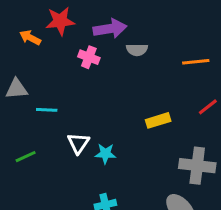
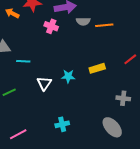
orange line: (196, 62) -> (104, 25), moved
cyan star: (105, 154) -> (68, 76), moved
gray cross: (197, 166) -> (123, 98), size x0.6

